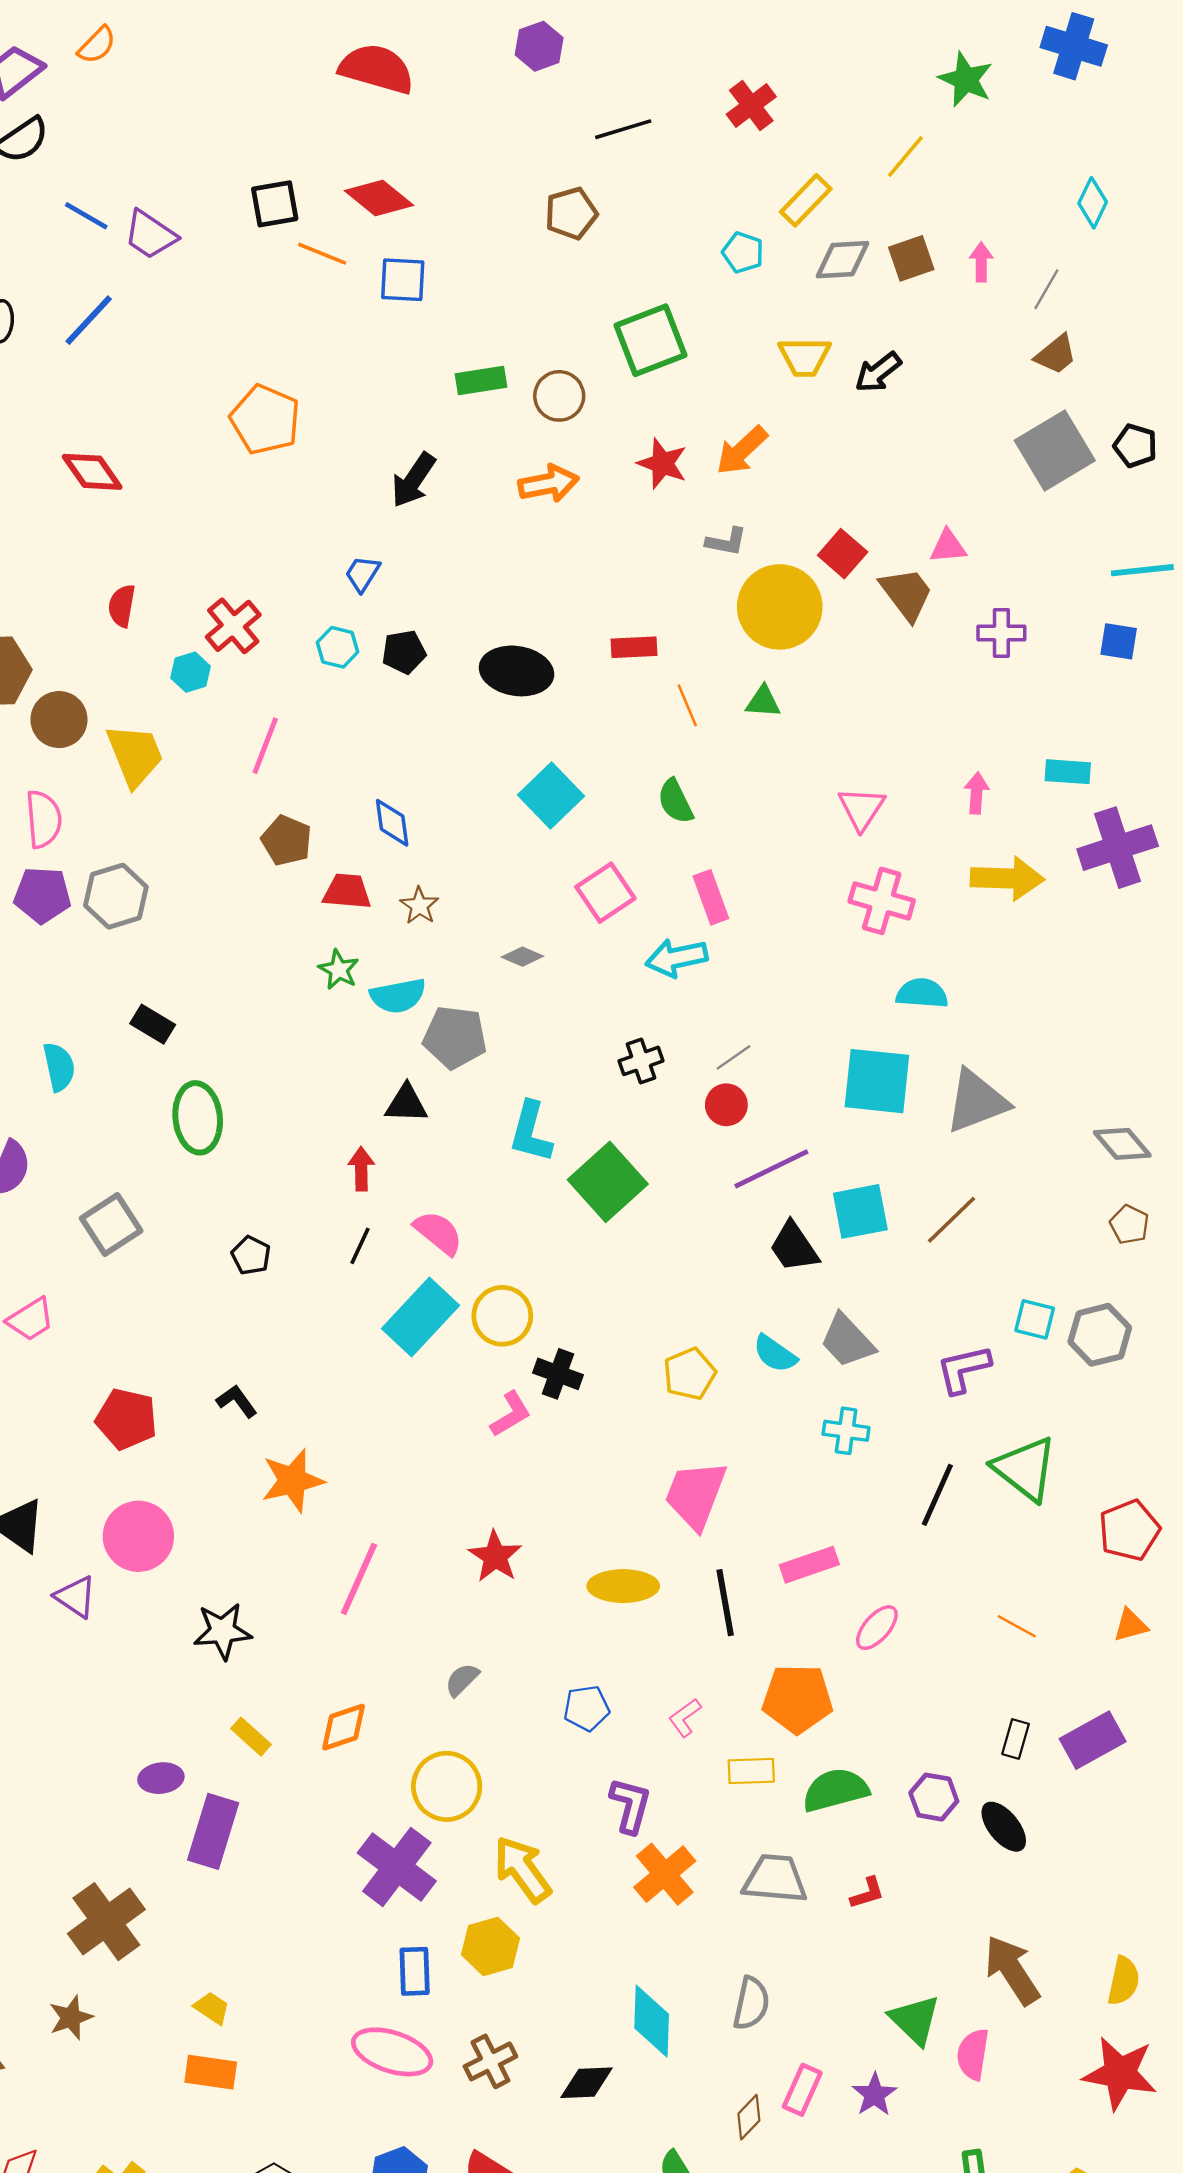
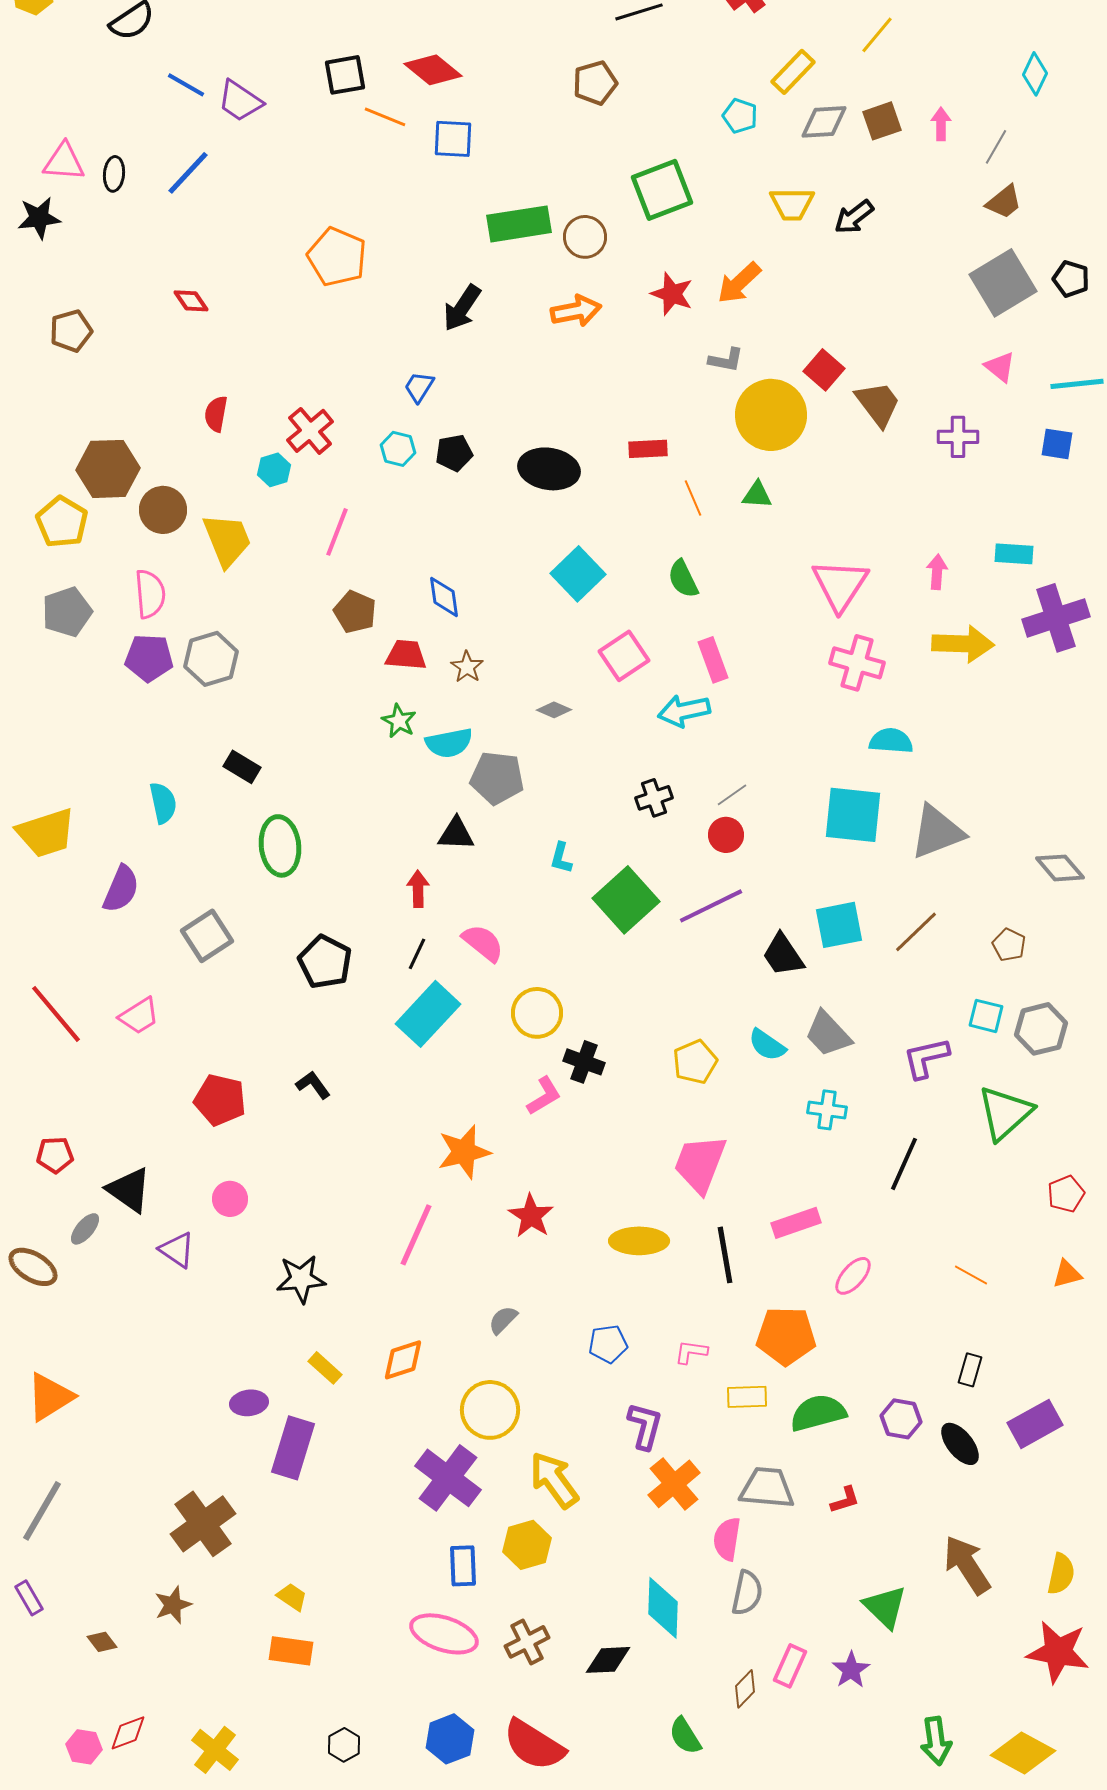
green rectangle: (481, 381) -> (519, 224), size x1.5
red diamond: (92, 472) -> (191, 301), size x0.7
pink triangle: (948, 546) -> (1000, 367), moved, turned 44
pink triangle: (861, 808) -> (840, 585), size x1.4
cyan L-shape: (531, 1132) -> (561, 858), size x0.6
purple line: (771, 1169) -> (711, 906), moved
brown pentagon: (1129, 1225) -> (1009, 945), moved
black pentagon: (251, 1255) -> (325, 962), size x1.6
cyan rectangle: (421, 1317) -> (428, 1014), moved
green triangle: (1025, 1469) -> (1005, 1113), moved, turned 40
orange star: (292, 1481) -> (464, 1152), moved
red pentagon: (1129, 1530) -> (1066, 1194), size x0.7
pink circle: (138, 1536) -> (230, 1199), size x0.6
pink L-shape: (685, 1718) -> (691, 1352), turned 44
purple rectangle: (1093, 1740) -> (1035, 1424), moved
pink semicircle: (973, 2054) -> (727, 1539), moved

